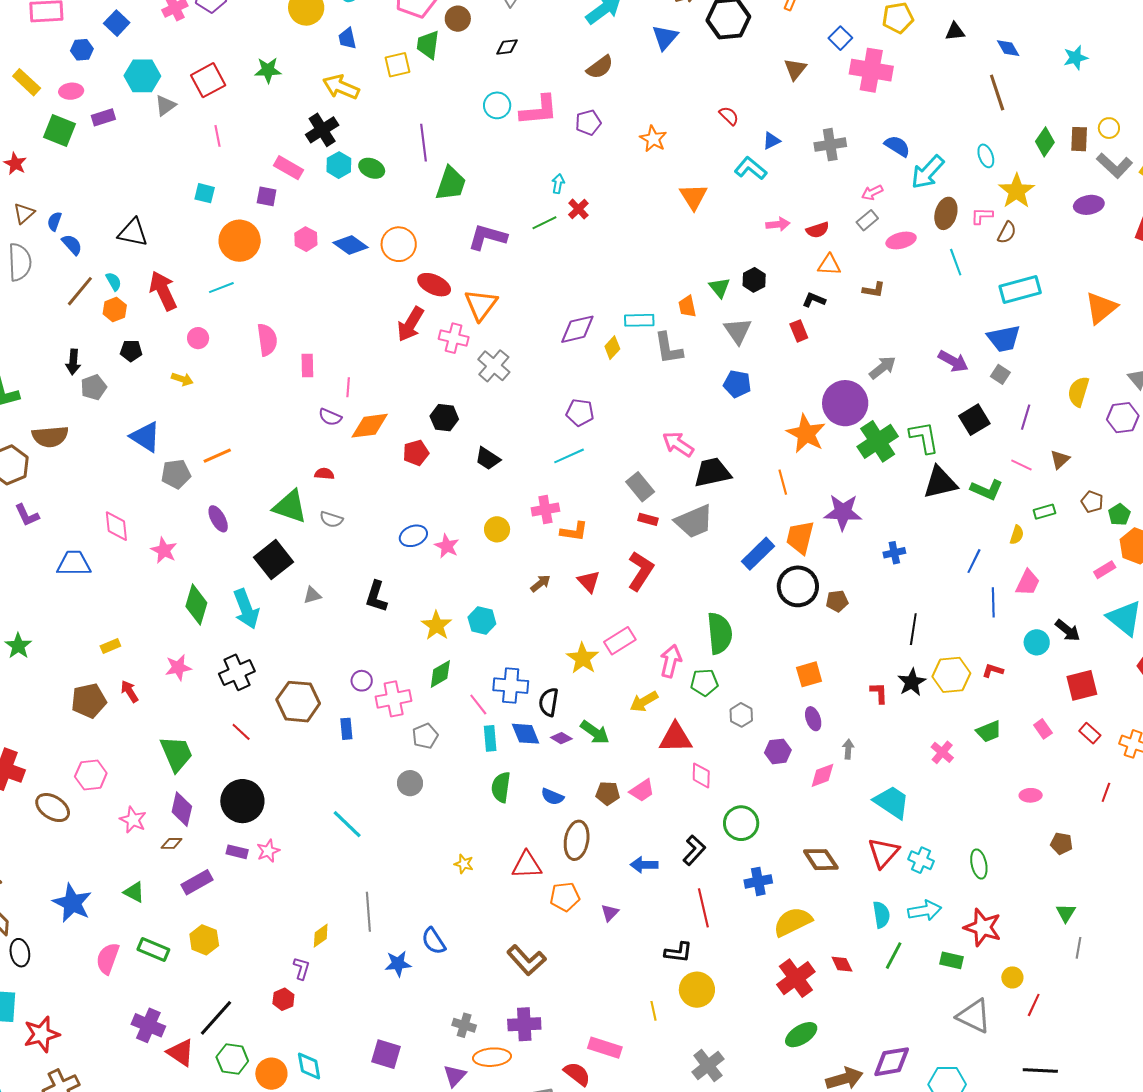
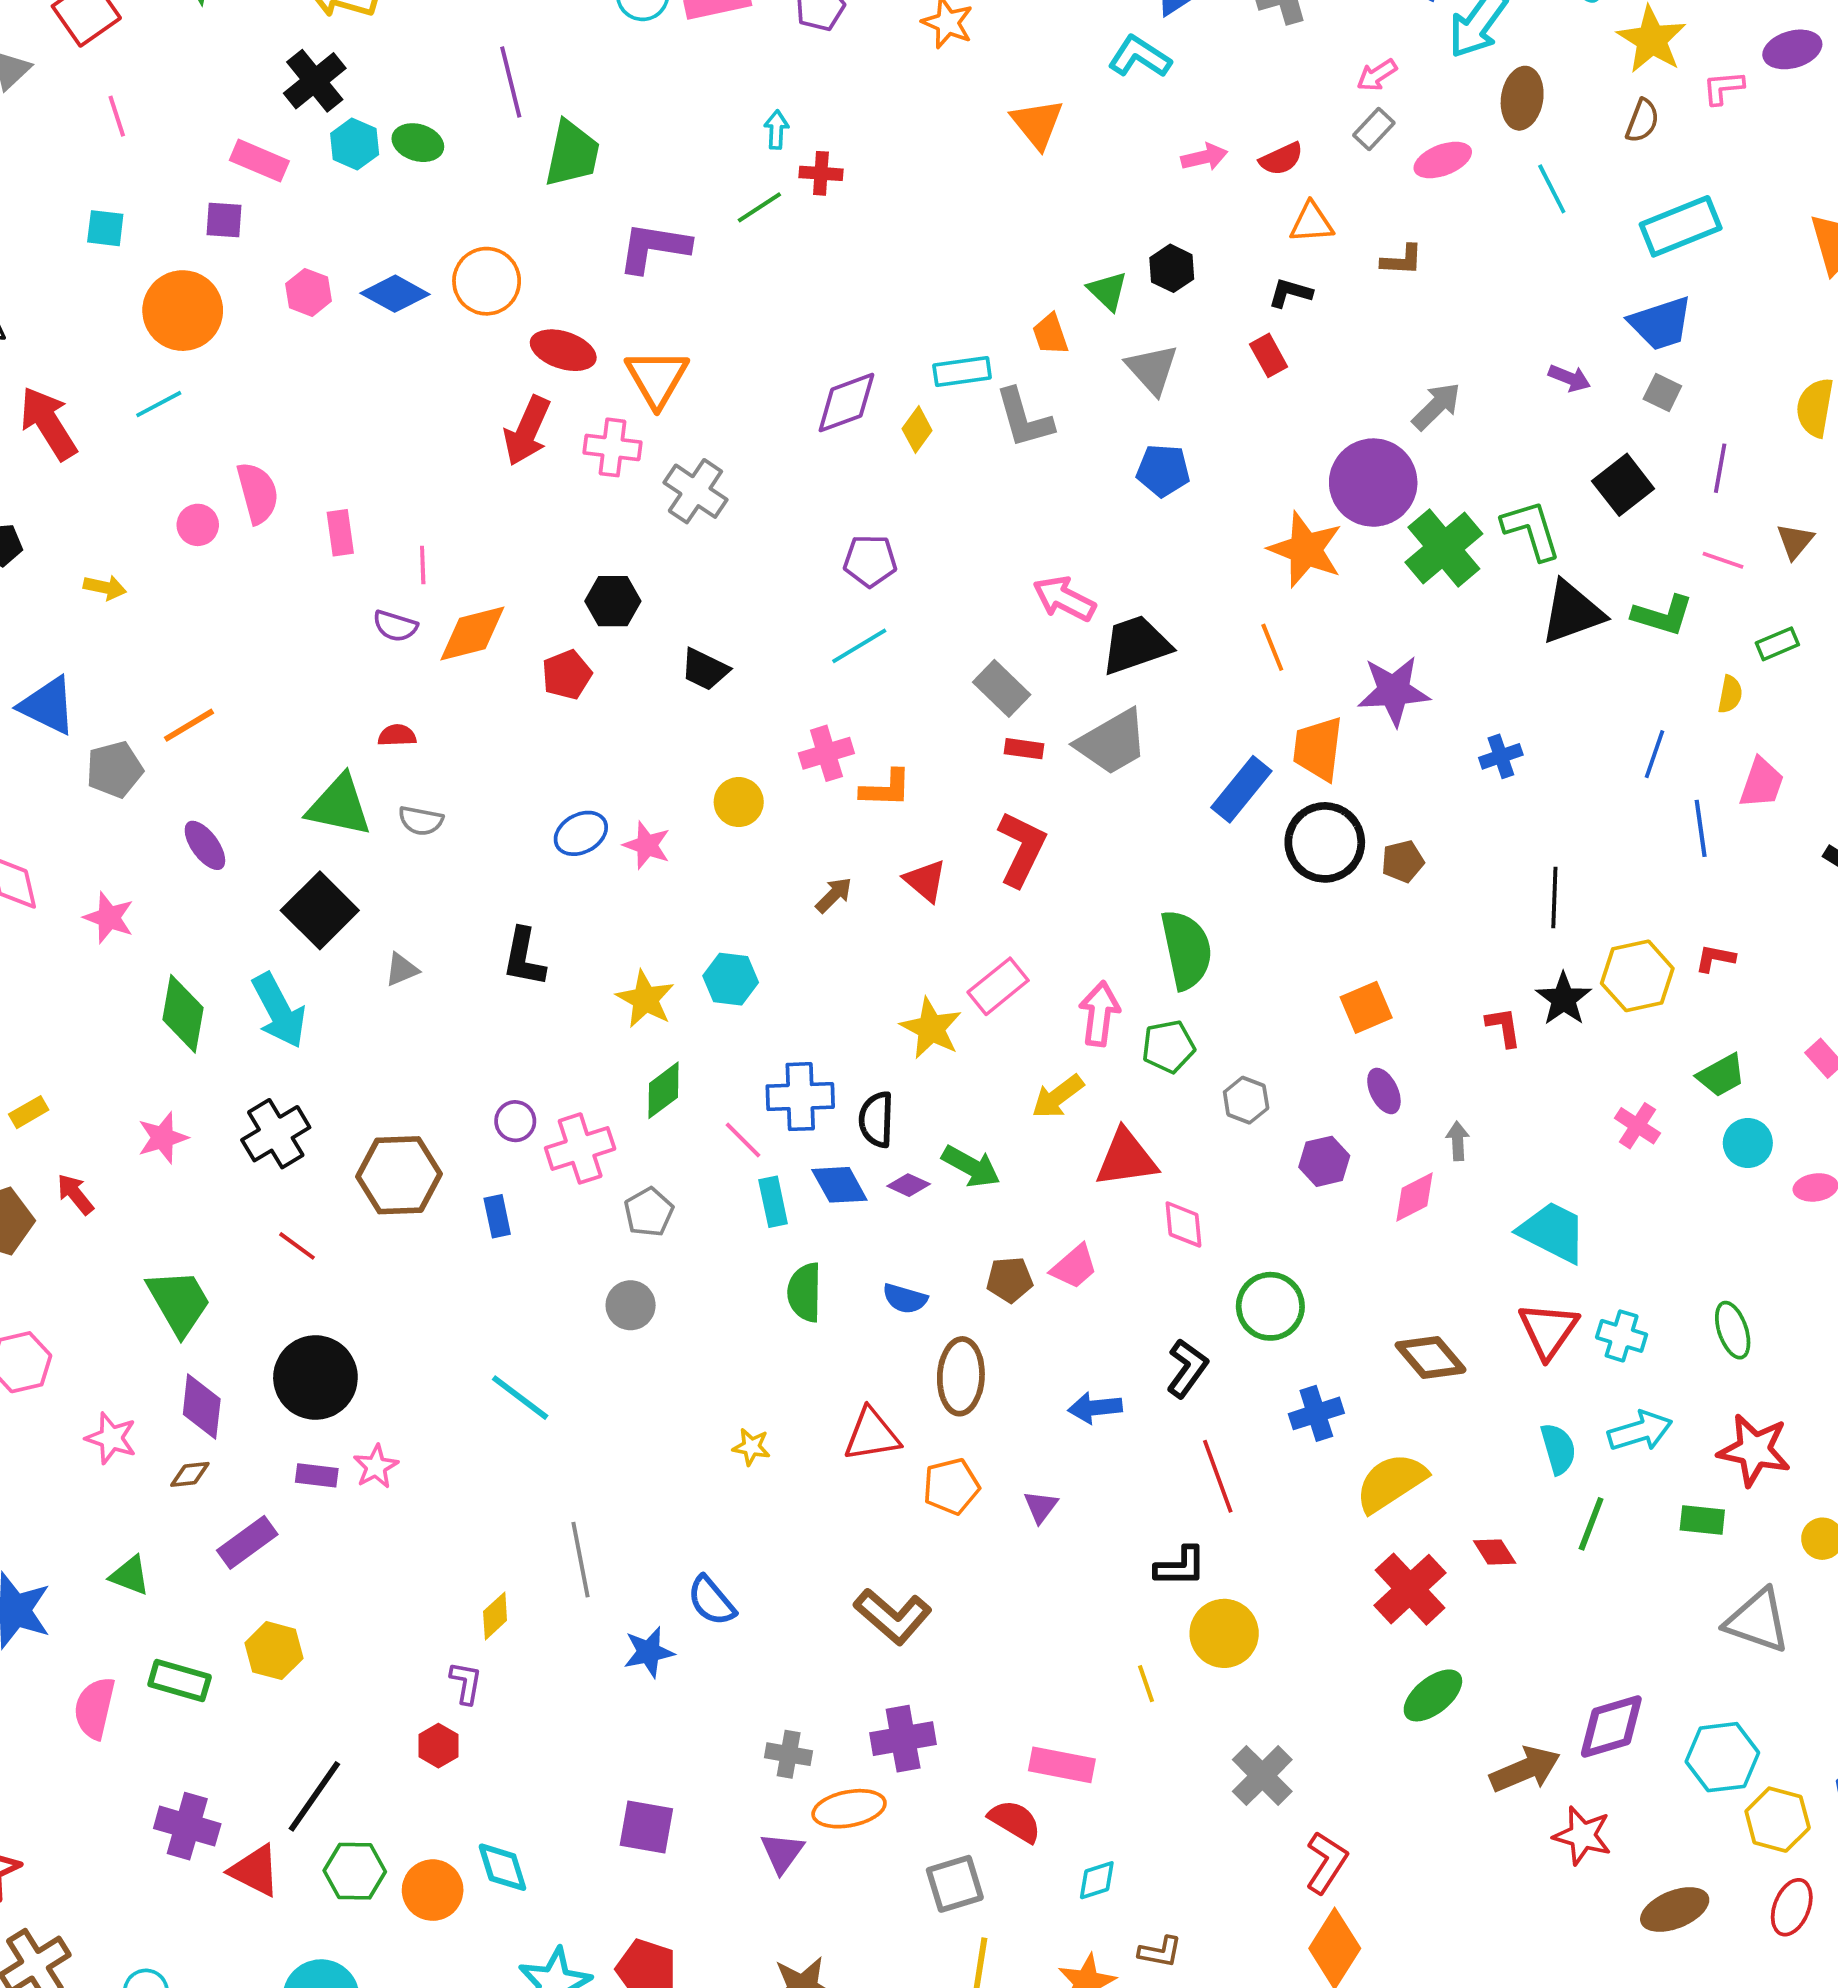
red cross: (578, 209) -> (821, 173), turned -35
pink L-shape: (982, 216) -> (1723, 88), moved
pink circle: (198, 338) -> (198, 525), moved
purple arrow: (953, 361) -> (1569, 378), size x0.7
cyan circle: (1037, 642) -> (1748, 1143), moved

